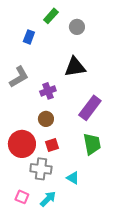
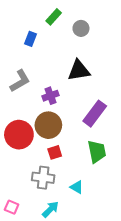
brown circle: (46, 119) -> (48, 125), size x1.6
red circle: (22, 144) -> (19, 135), moved
pink square: (22, 197) -> (12, 207), moved

